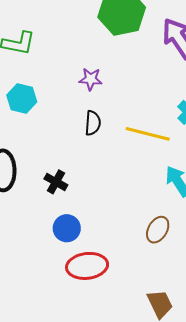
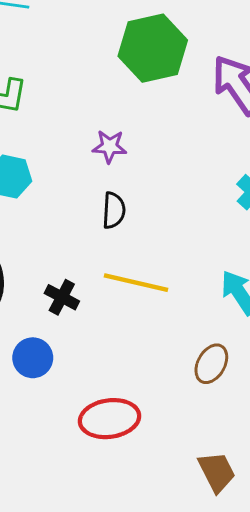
yellow line: (148, 134) -> (136, 283), moved
blue circle: (67, 228) -> (33, 358), moved

